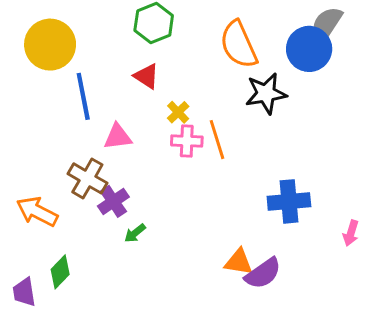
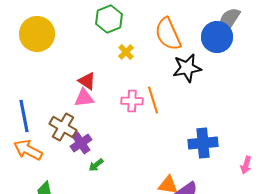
red triangle: (146, 76) -> (87, 81), moved
blue line: (83, 96) -> (24, 116), moved
yellow cross: (178, 112) -> (126, 52), moved

